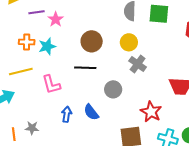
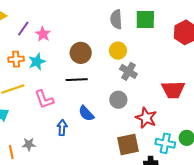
purple line: (37, 12) -> (23, 29), turned -42
gray circle: (113, 89) -> (118, 100), moved
blue semicircle: (91, 112) -> (86, 113), moved

